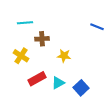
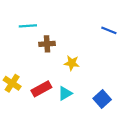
yellow cross: (21, 56) -> (12, 83), moved
blue square: (81, 88) -> (102, 99), moved

